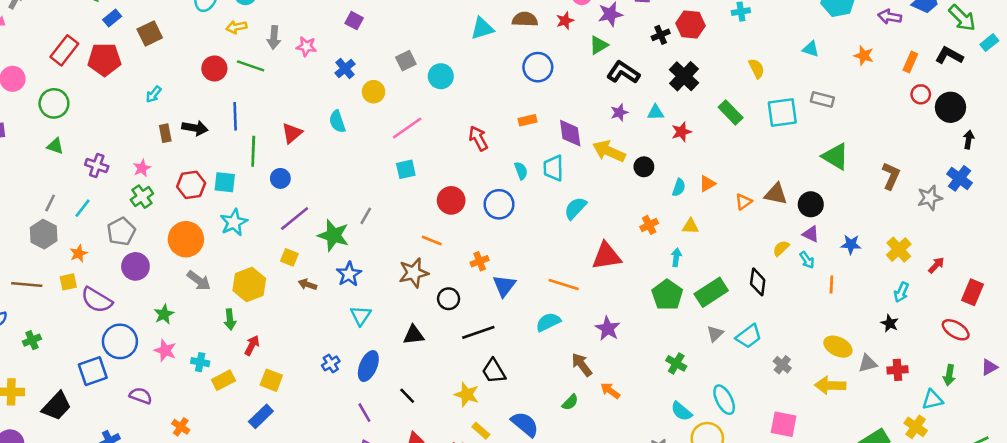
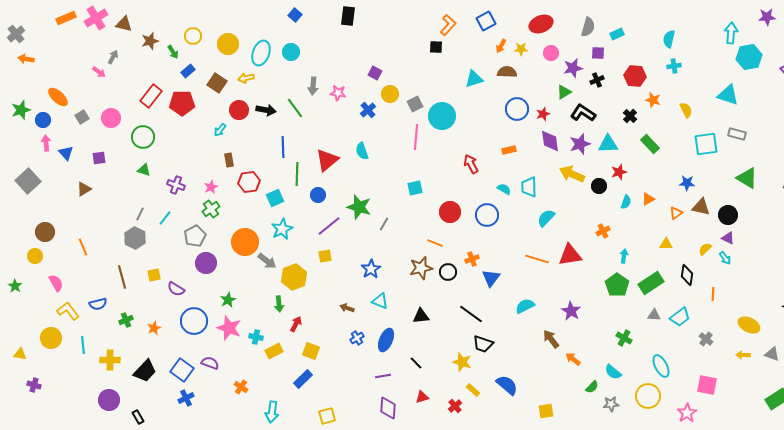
red star: (565, 21) -> (543, 114), moved
yellow arrow: (236, 27) -> (246, 78), moved
brown square: (150, 34) -> (217, 83), turned -30
black cross: (661, 35) -> (597, 80), moved
cyan triangle: (811, 49) -> (728, 95), size x1.6
orange star: (864, 56) -> (653, 100), moved
green line: (251, 66) -> (295, 108), turned 35
red circle: (214, 68) -> (239, 110), moved
cyan circle: (441, 76) -> (442, 116), size x1.4
black cross: (684, 76) -> (630, 116), size x0.6
yellow circle: (374, 92) -> (390, 94), moved
purple star: (619, 112) -> (580, 144), size x1.5
cyan triangle: (656, 112) -> (608, 144), size x1.5
green rectangle: (731, 112) -> (650, 144), moved
black arrow: (195, 128) -> (266, 110), moved
pink line: (407, 128) -> (416, 137), moved, turned -50
red star: (681, 132) -> (619, 172), moved
red triangle: (292, 133) -> (327, 160), size x1.4
purple diamond: (570, 133) -> (550, 141), moved
cyan semicircle: (521, 171) -> (504, 189), turned -40
cyan square: (225, 182) -> (275, 198), turned -30
red hexagon: (191, 185) -> (249, 182), moved
yellow triangle: (690, 226) -> (666, 244), moved
green star: (333, 235) -> (359, 207), moved
blue star: (851, 244) -> (687, 183), moved
orange star: (79, 253) -> (154, 328), moved
yellow square: (289, 257) -> (325, 256), turned -32
gray arrow: (199, 281) -> (267, 261), moved
brown line: (27, 285) -> (122, 277), turned 70
brown arrow: (308, 285) -> (347, 308), moved
orange line: (564, 285) -> (537, 259), moved
orange line: (831, 285) -> (713, 294), moved
black circle: (449, 299) -> (448, 272), moved
purple semicircle: (97, 300) -> (176, 289), size x0.7
cyan triangle: (361, 316) -> (380, 301), turned -42
black line: (478, 332) -> (471, 314), turned 55
gray triangle: (715, 334) -> (654, 315), turned 48
pink star: (165, 350) -> (229, 328), size x1.4
gray triangle: (868, 363) -> (772, 354), moved, turned 35
blue square: (93, 371) -> (182, 370), moved, turned -35
black trapezoid: (494, 371) -> (483, 344), turned -40
yellow arrow: (830, 385) -> (743, 355), size x0.6
green semicircle: (570, 402) -> (592, 387), moved
cyan semicircle: (681, 411) -> (613, 372), moved
purple line: (364, 413) -> (383, 376), turned -70

